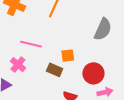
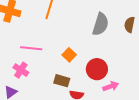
orange square: (68, 56) -> (69, 55), turned -32
brown rectangle: (55, 70) -> (62, 81), moved

